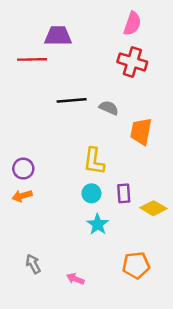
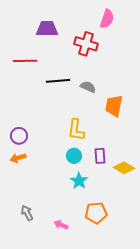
red line: (32, 59) -> (25, 61), moved
red cross: (132, 62) -> (86, 44), moved
orange pentagon: (136, 265) -> (96, 213), moved

